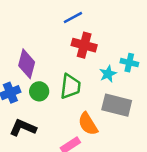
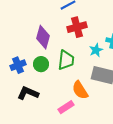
red cross: (84, 45) -> (77, 27), turned -30
purple diamond: (27, 64) -> (43, 37), moved

